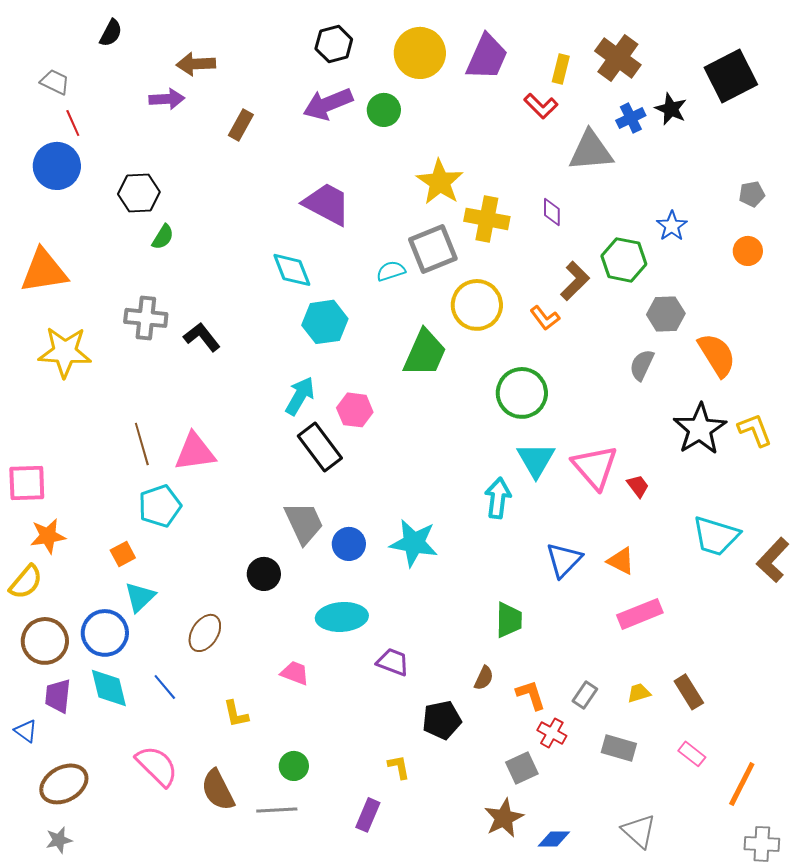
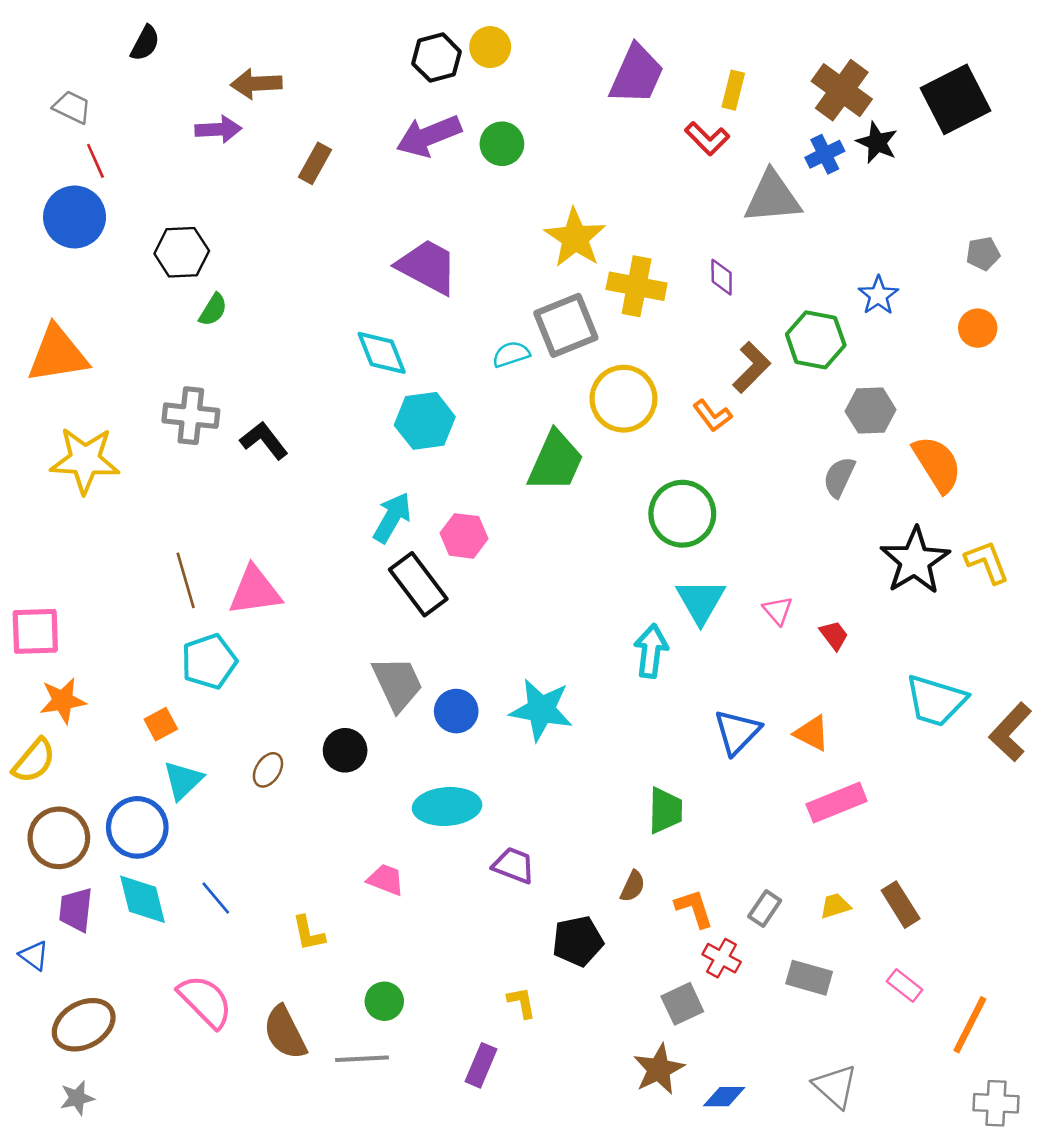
yellow circle: (420, 53) -> (490, 47), moved, size x0.6
brown cross: (618, 58) -> (842, 90), moved
pink triangle: (595, 467) -> (778, 610), size x0.5
brown ellipse: (205, 633) -> (268, 770), moved, size x0.7

